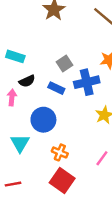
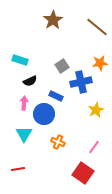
blue rectangle: (56, 88) -> (56, 96), moved
pink arrow: (12, 97) -> (24, 103), moved
red square: (62, 181) -> (83, 173), moved

